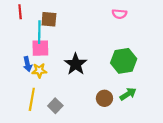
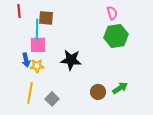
pink semicircle: (119, 14) -> (112, 13), turned -112
green hexagon: (124, 61) -> (116, 36), moved
black star: (76, 64) -> (71, 60), turned -30

